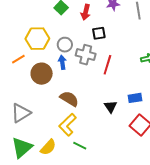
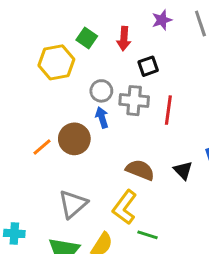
yellow hexagon: (37, 39) -> (56, 62), moved
orange line: (18, 59) -> (42, 147), moved
brown semicircle: (69, 99) -> (140, 170), moved
gray triangle: (21, 113) -> (73, 204), moved

